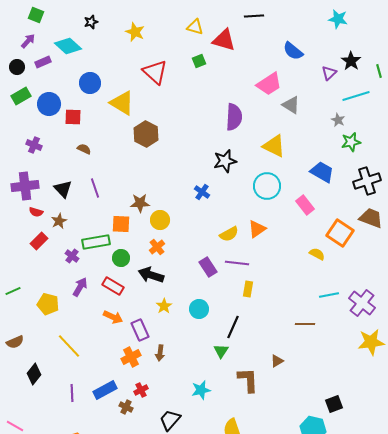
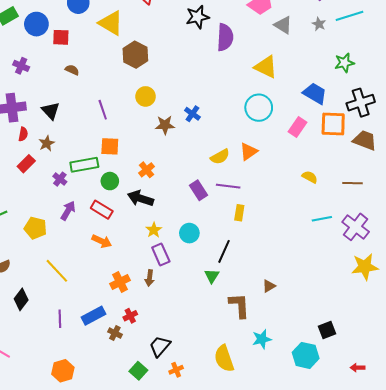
gray star: (338, 120) -> (319, 24), moved
black star: (225, 161) -> (198, 17), moved
purple line: (95, 188) -> (103, 110), moved
brown star: (140, 203) -> (165, 125), moved
pink rectangle: (305, 205) -> (297, 127), turned 72
red semicircle: (36, 212) -> (23, 134), turned -96
yellow circle: (160, 220) -> (146, 96), moved
orange square: (340, 233) -> (333, 124), moved, turned -32
brown line: (305, 324) -> (353, 183), moved
purple rectangle: (140, 330) -> (161, 254), moved
cyan star: (201, 390) -> (262, 339), moved

